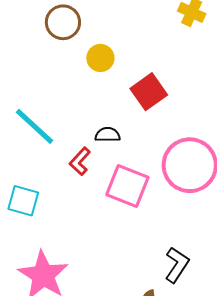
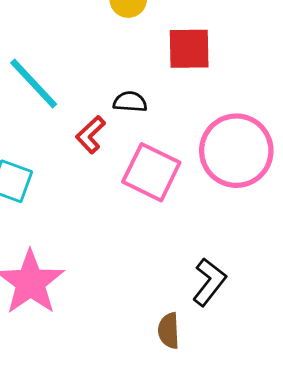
red square: (149, 92) -> (189, 49), turned 30

